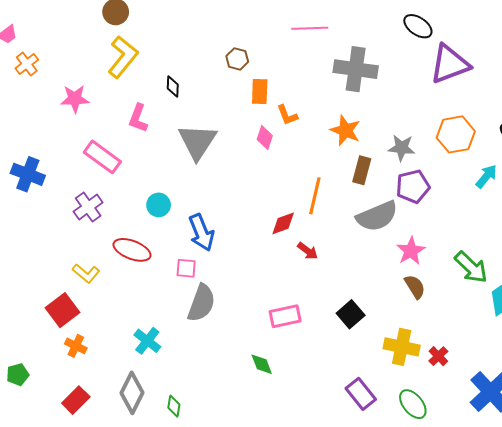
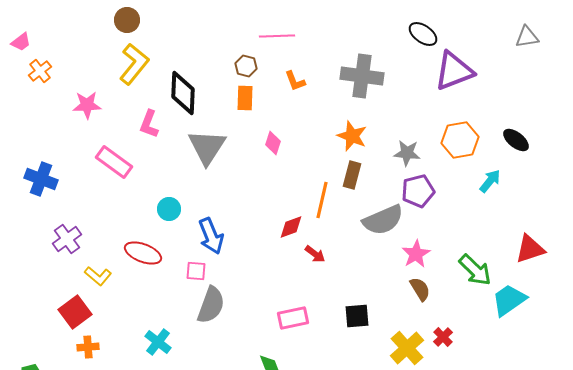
pink line: (310, 28) -> (277, 36), moved
black diamond: (173, 86) -> (183, 93), size x2.0
orange rectangle: (260, 92) -> (245, 98), moved
orange L-shape: (287, 115) -> (295, 81), moved
brown rectangle: (362, 170) -> (352, 175), moved
purple cross: (88, 207) -> (67, 239), moved
black square: (351, 314) -> (357, 316), turned 36
orange cross: (76, 346) -> (88, 347), turned -30
yellow cross: (402, 347) -> (407, 348), turned 36
red cross: (438, 356) -> (443, 337), moved

